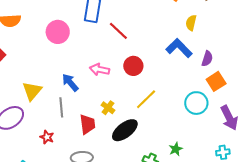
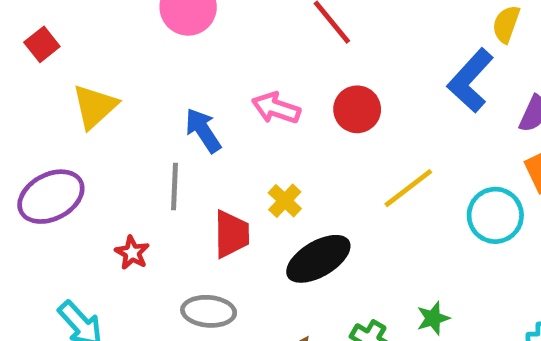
blue L-shape: (179, 48) -> (470, 81), turned -100
yellow triangle: (32, 91) -> (95, 106), moved
yellow line: (146, 99) -> (408, 188), moved

